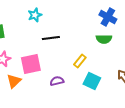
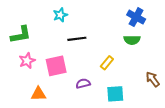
orange triangle: (14, 81) -> (38, 94), moved, turned 42
cyan square: (92, 81) -> (115, 94), moved, turned -30

